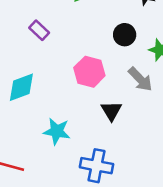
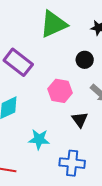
purple rectangle: (39, 30) -> (18, 62), size x1.8

